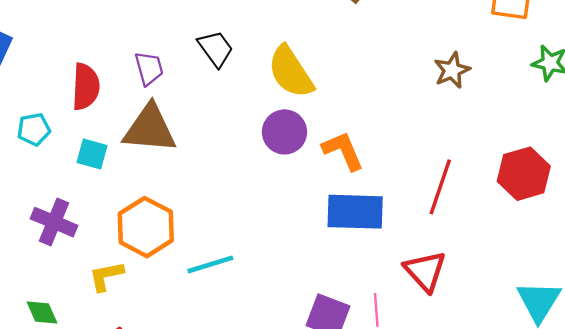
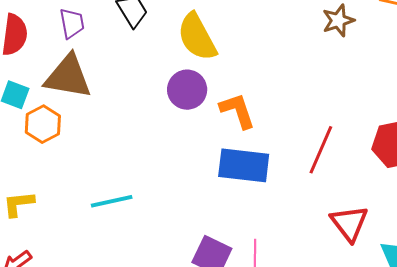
brown star: (452, 70) -> (338, 21), moved
orange hexagon: (146, 227) -> (43, 124), moved, size x0.7
red triangle: (425, 271) -> (349, 223), moved

